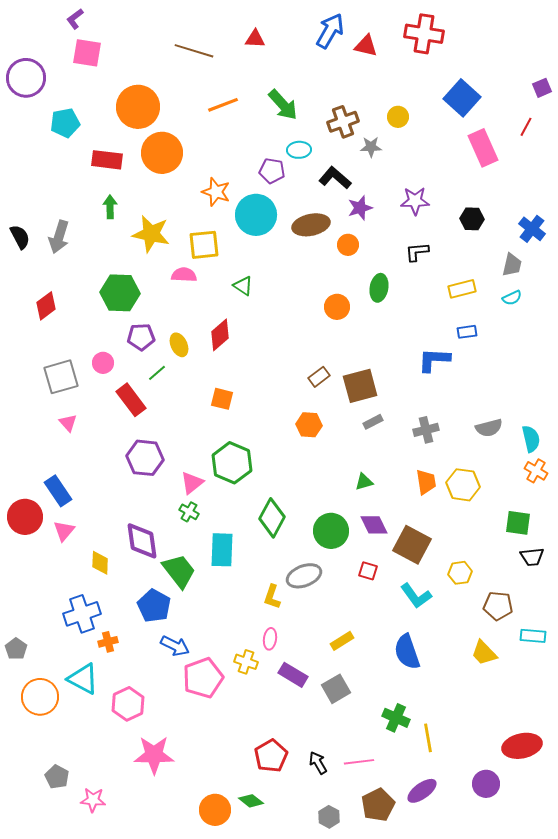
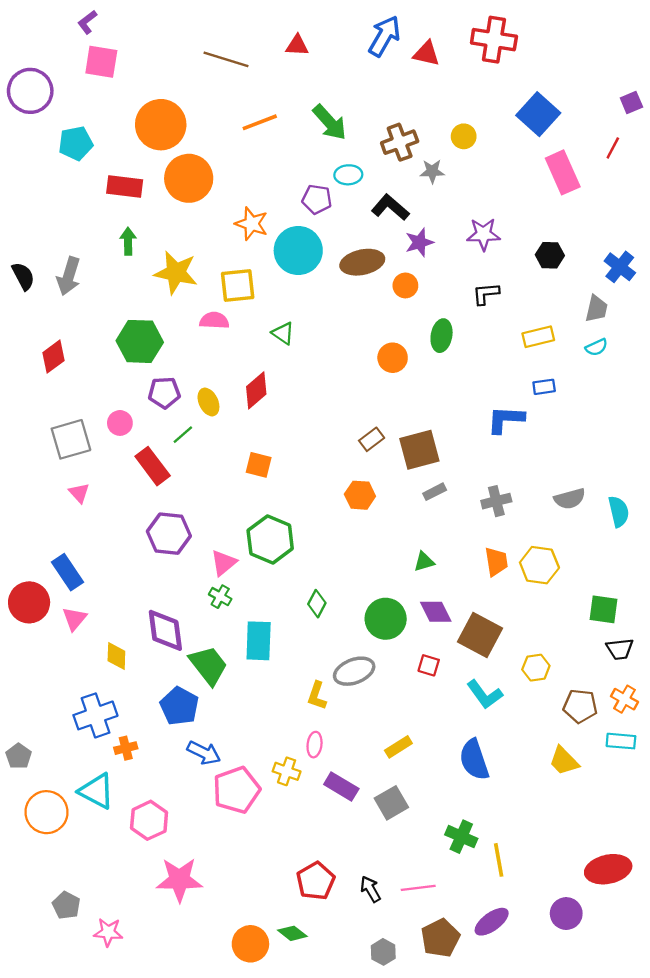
orange cross: (536, 471) -> (624, 699), moved
green diamond: (272, 518) -> (317, 604), size x0.6

